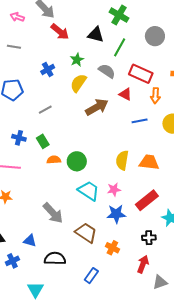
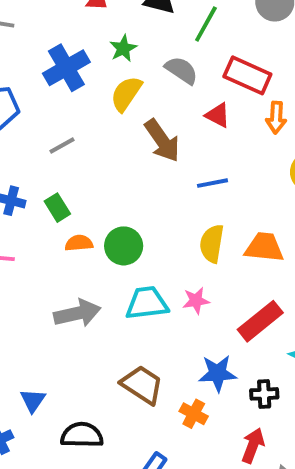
blue cross: (48, 70) -> (66, 68), size x1.6
brown arrow: (97, 107) -> (162, 141), turned 85
blue line: (140, 121) -> (212, 183), moved
cyan trapezoid: (89, 191) -> (147, 303), turned -40
gray arrow: (53, 213) -> (77, 313), moved, turned -60
blue star: (116, 214) -> (218, 373), moved
blue triangle: (30, 241) -> (33, 400), turned 48

